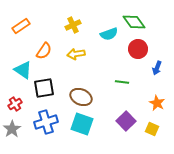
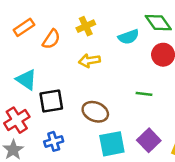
orange semicircle: (44, 51) -> (51, 39), moved
red cross: (15, 104) -> (17, 120), size x1.5
blue cross: (46, 122) -> (54, 141), size x0.7
cyan square: (82, 124) -> (112, 144), moved, turned -30

